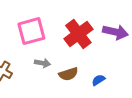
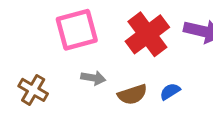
blue semicircle: (98, 80) -> (170, 91), moved

